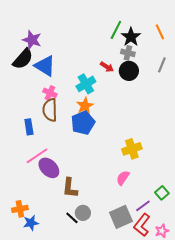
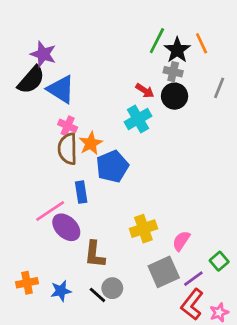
orange line: (160, 32) -> (202, 43), moved
cyan cross: (86, 84) -> (138, 119), moved
orange star: (85, 106) -> (91, 143), moved
blue rectangle: (29, 127) -> (81, 192), moved
yellow cross: (132, 149) -> (143, 229), moved
pink semicircle: (123, 178) -> (181, 241), moved
gray square: (121, 217) -> (164, 272), moved
blue star: (31, 223) -> (61, 291), moved

